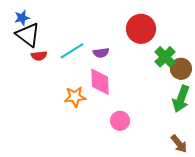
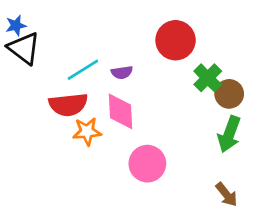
red semicircle: (39, 56) -> (68, 105), moved, size x1.8
pink circle: (120, 121) -> (147, 164), size x1.4

